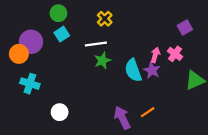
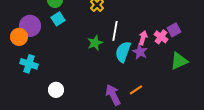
purple square: (185, 27) -> (174, 30), moved
white line: (96, 44) -> (115, 31), moved, turned -72
cyan semicircle: (133, 70) -> (123, 52), turned 40

